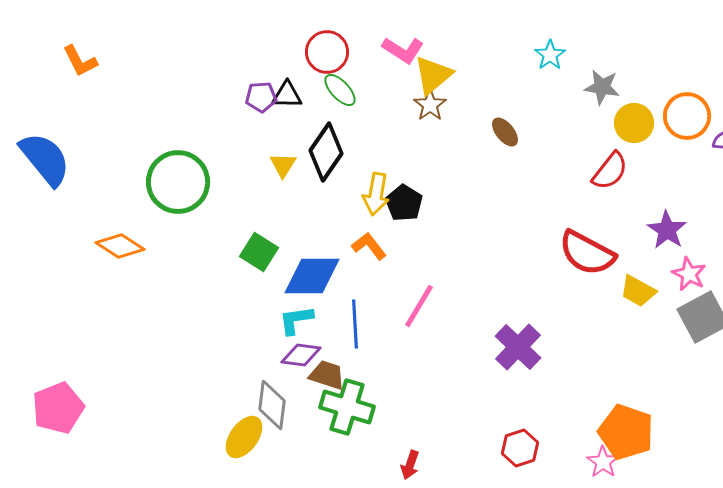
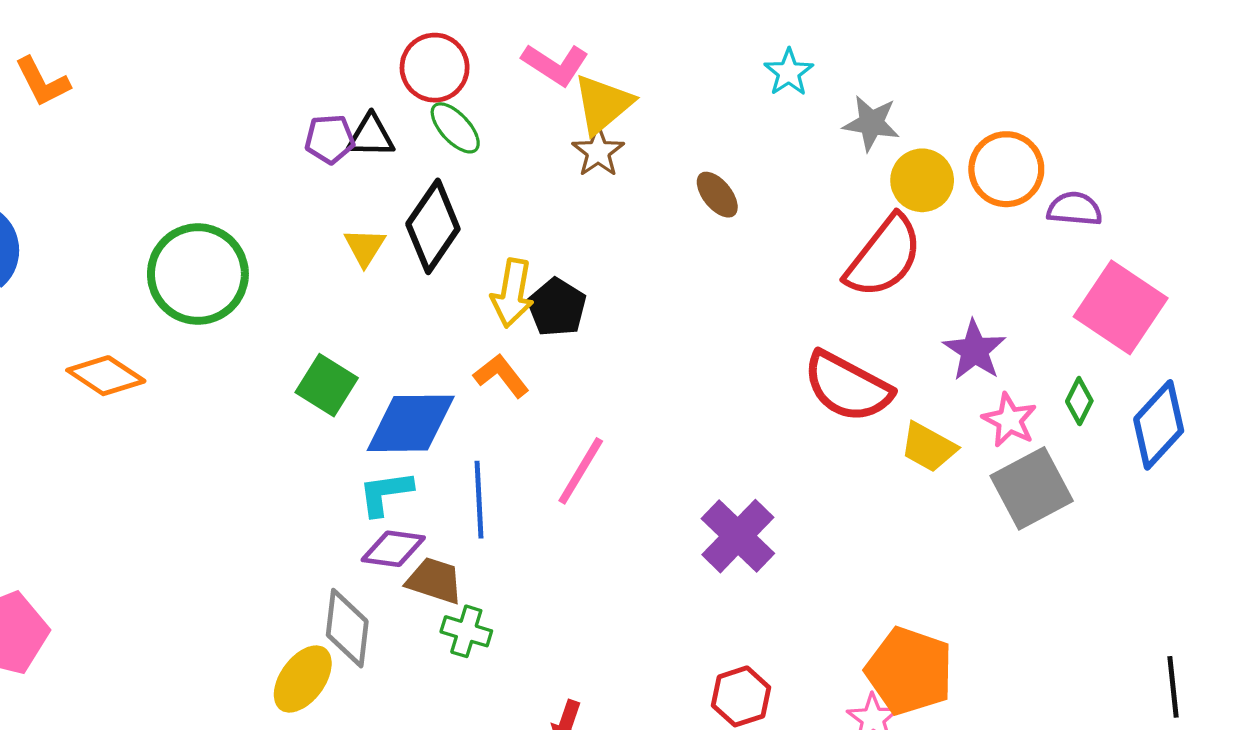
red semicircle: (610, 171) -> (884, 257), size x1.4
green cross: (347, 407) -> (466, 631), size x0.6

